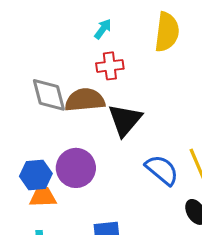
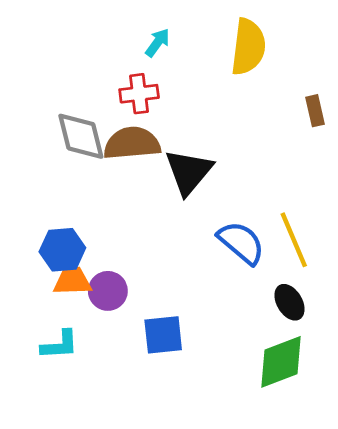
red cross: (110, 66) -> (139, 94), moved
purple circle: (76, 168) -> (108, 291), moved, size x0.7

